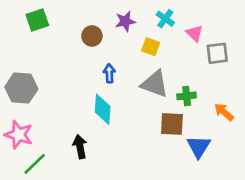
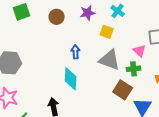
pink triangle: (195, 33) -> (140, 51), moved
brown circle: (92, 36) -> (57, 17), moved
brown square: (172, 124) -> (123, 90), turned 30

